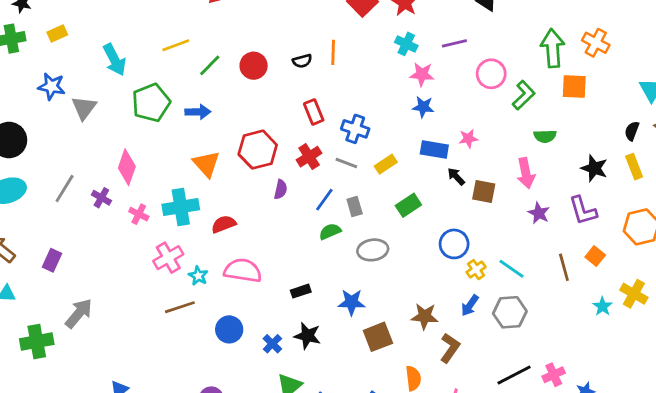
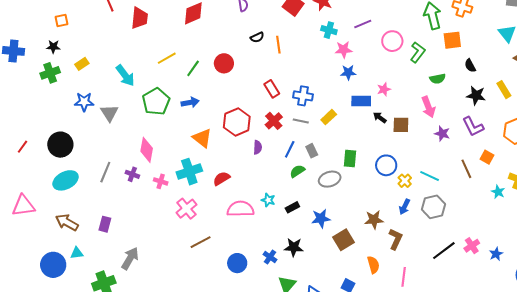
black semicircle: (302, 61) -> (257, 37), moved
black semicircle: (632, 131) -> (470, 66), moved, turned -40
green rectangle: (408, 205) -> (350, 158), moved, turned -42
cyan star: (198, 276) -> (268, 200), moved
black rectangle: (301, 291) -> (292, 207), moved
blue circle: (229, 329) -> (237, 263), moved

